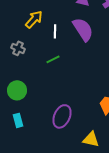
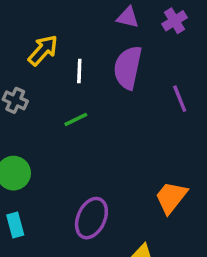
purple semicircle: (83, 29) -> (128, 68), turned -135

